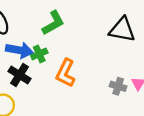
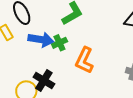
black cross: (19, 75) -> (44, 80), moved

